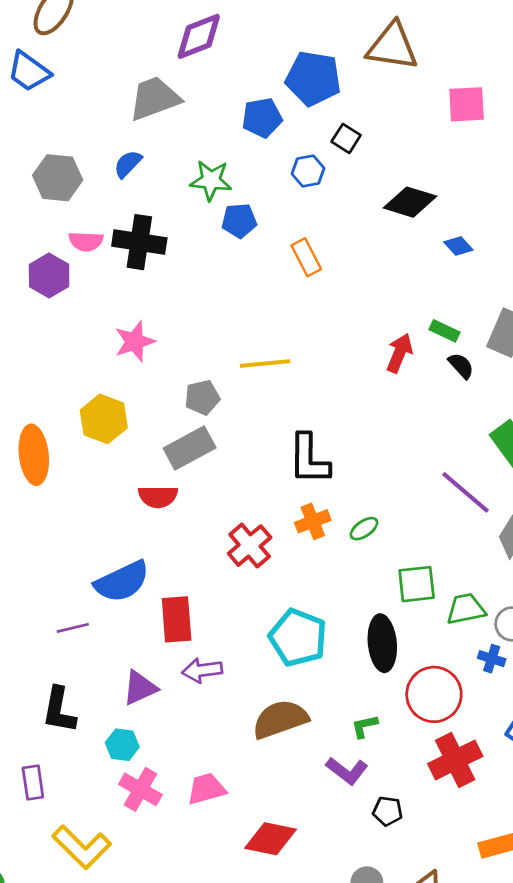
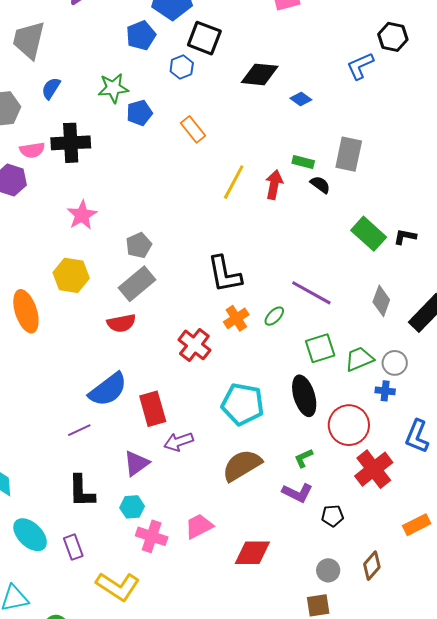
gray trapezoid: (155, 98) -> (29, 40), moved, turned -45
black square: (346, 138) -> (204, 38), size x1.6
yellow line: (265, 364) -> (234, 182), moved, turned -45
purple line: (466, 492) -> (311, 293), moved

